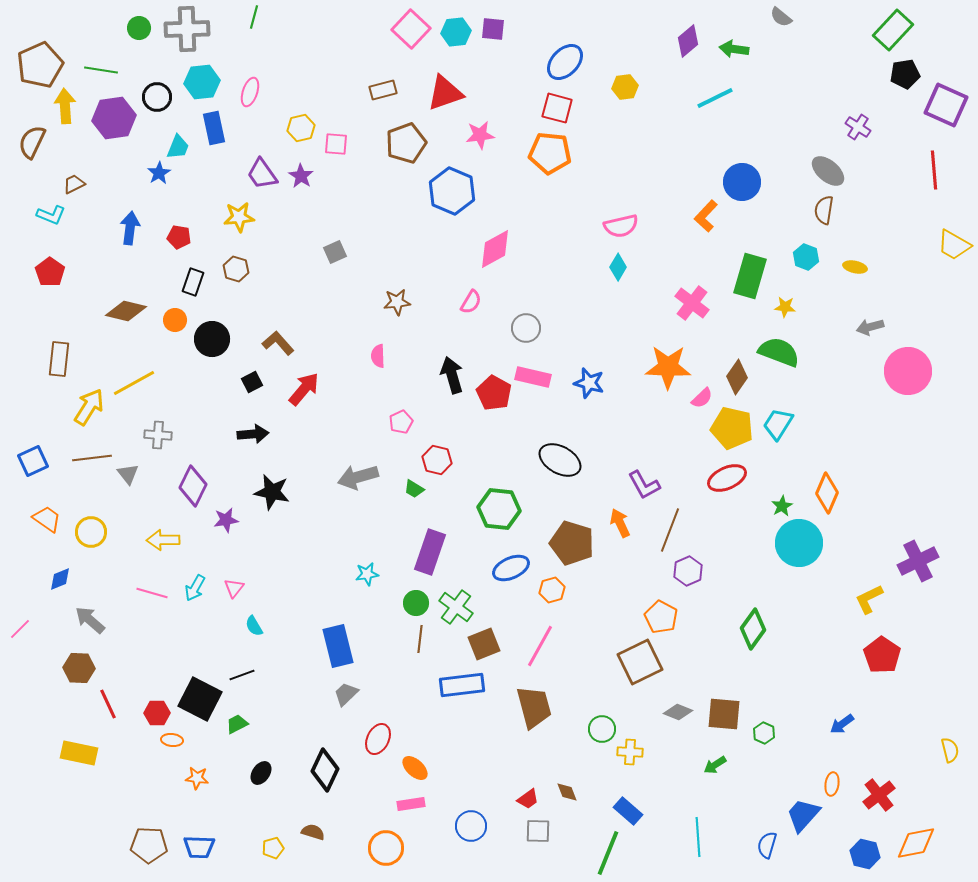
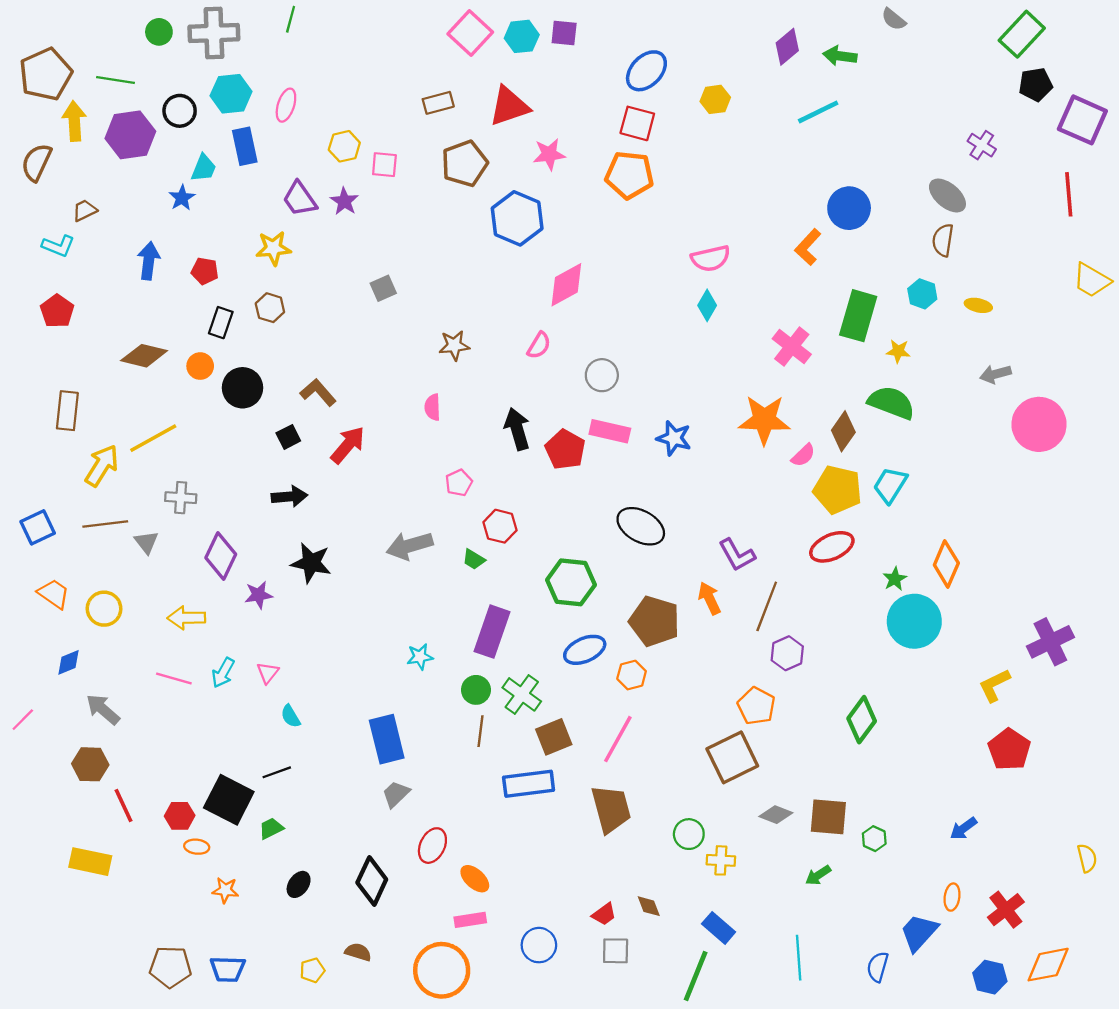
orange circle: (386, 848) -> (442, 970), size x1.4

